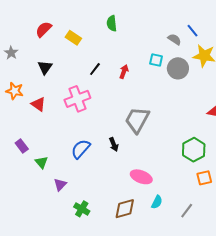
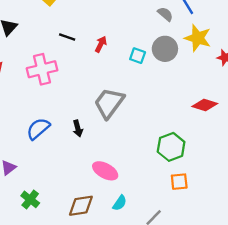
cyan square: (156, 60) -> (138, 56), moved
black line: (95, 69) -> (67, 37), turned 64

